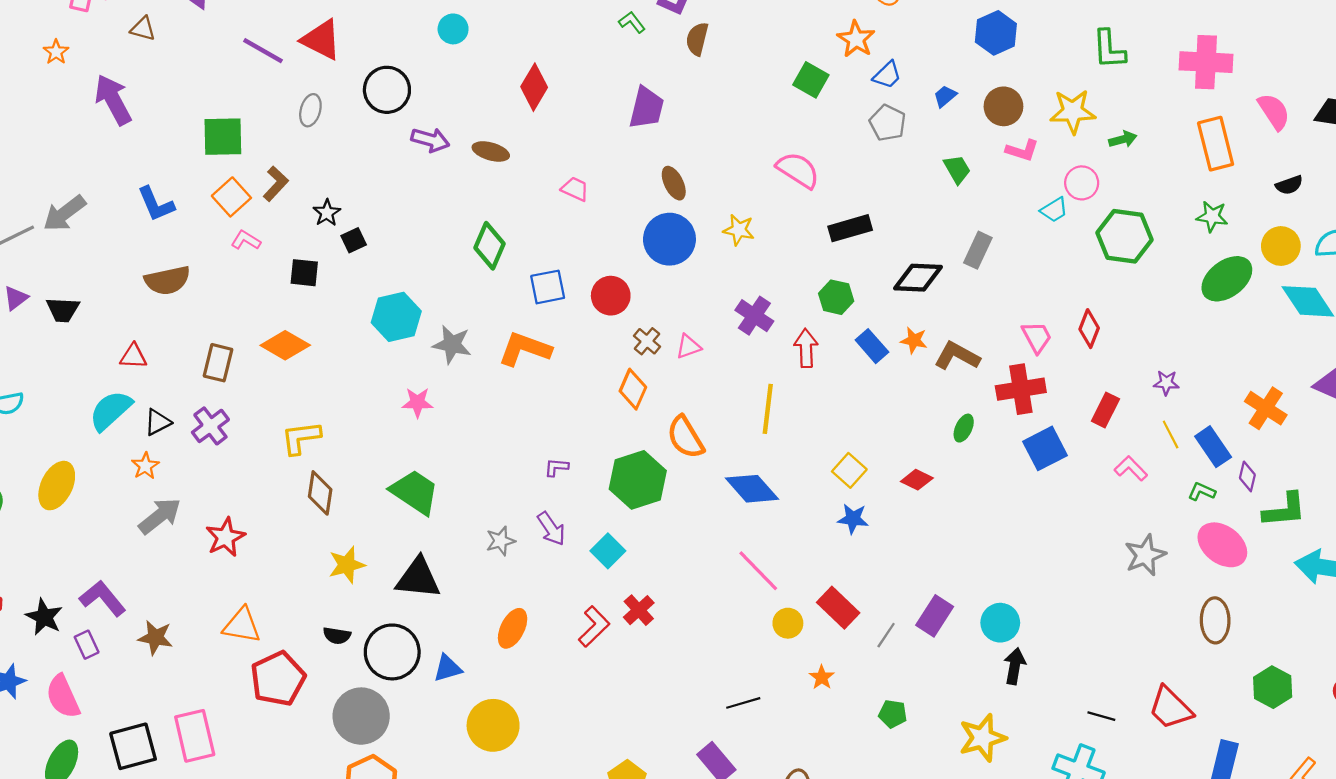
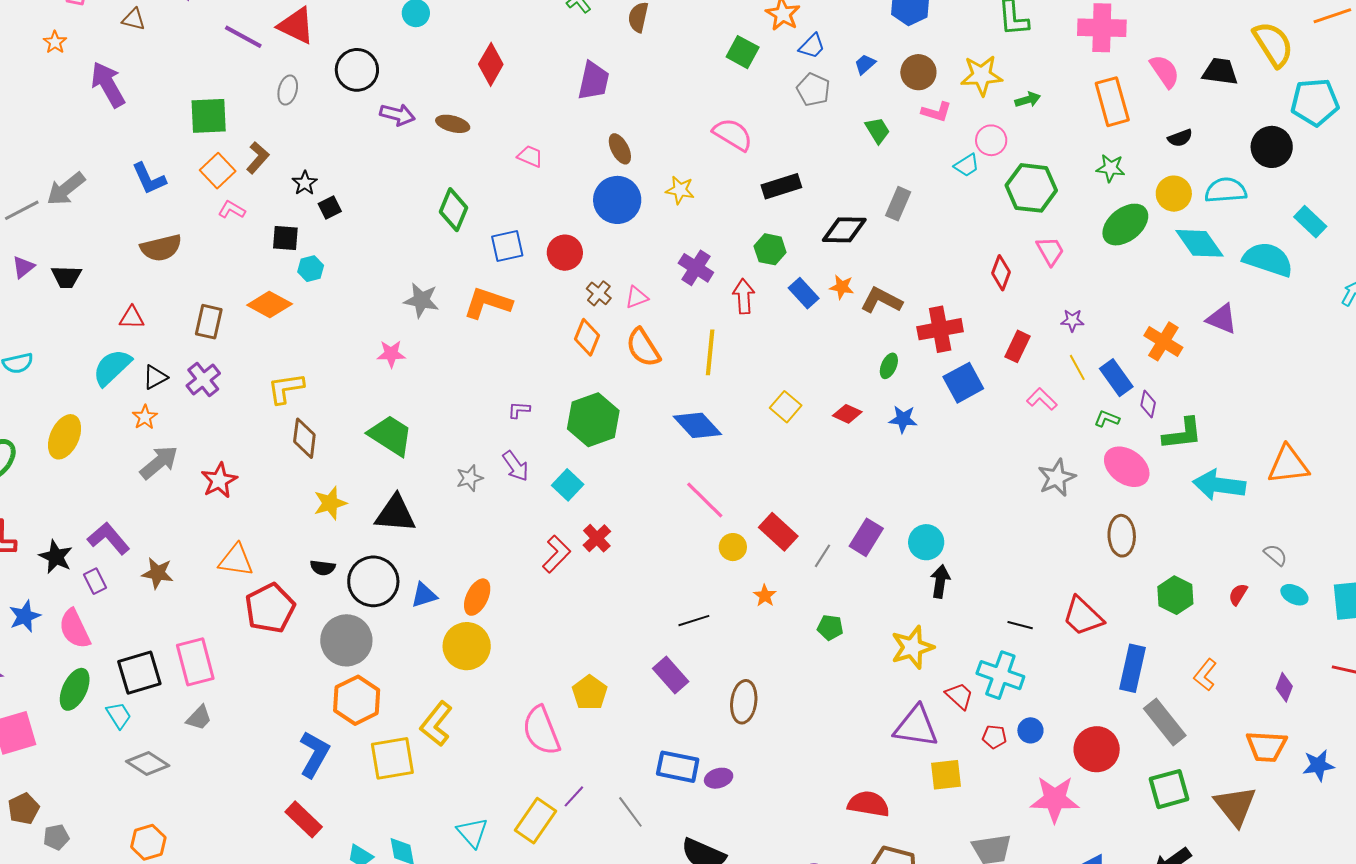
cyan hexagon: (396, 317) -> (311, 269), moved, size x0.6
pink trapezoid: (1037, 337) -> (1050, 251), moved
orange semicircle: (686, 437) -> (643, 348), moved
blue star: (853, 519) -> (903, 419), moved
orange ellipse: (513, 628) -> (477, 597), moved

